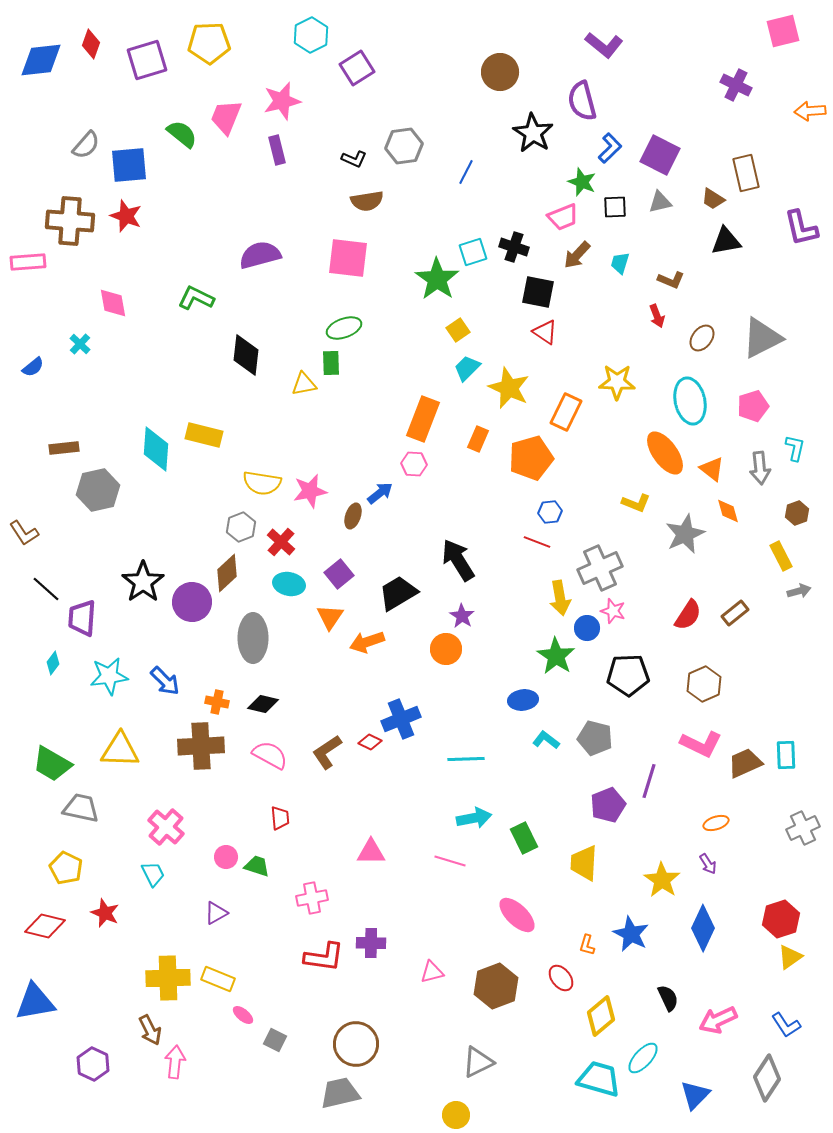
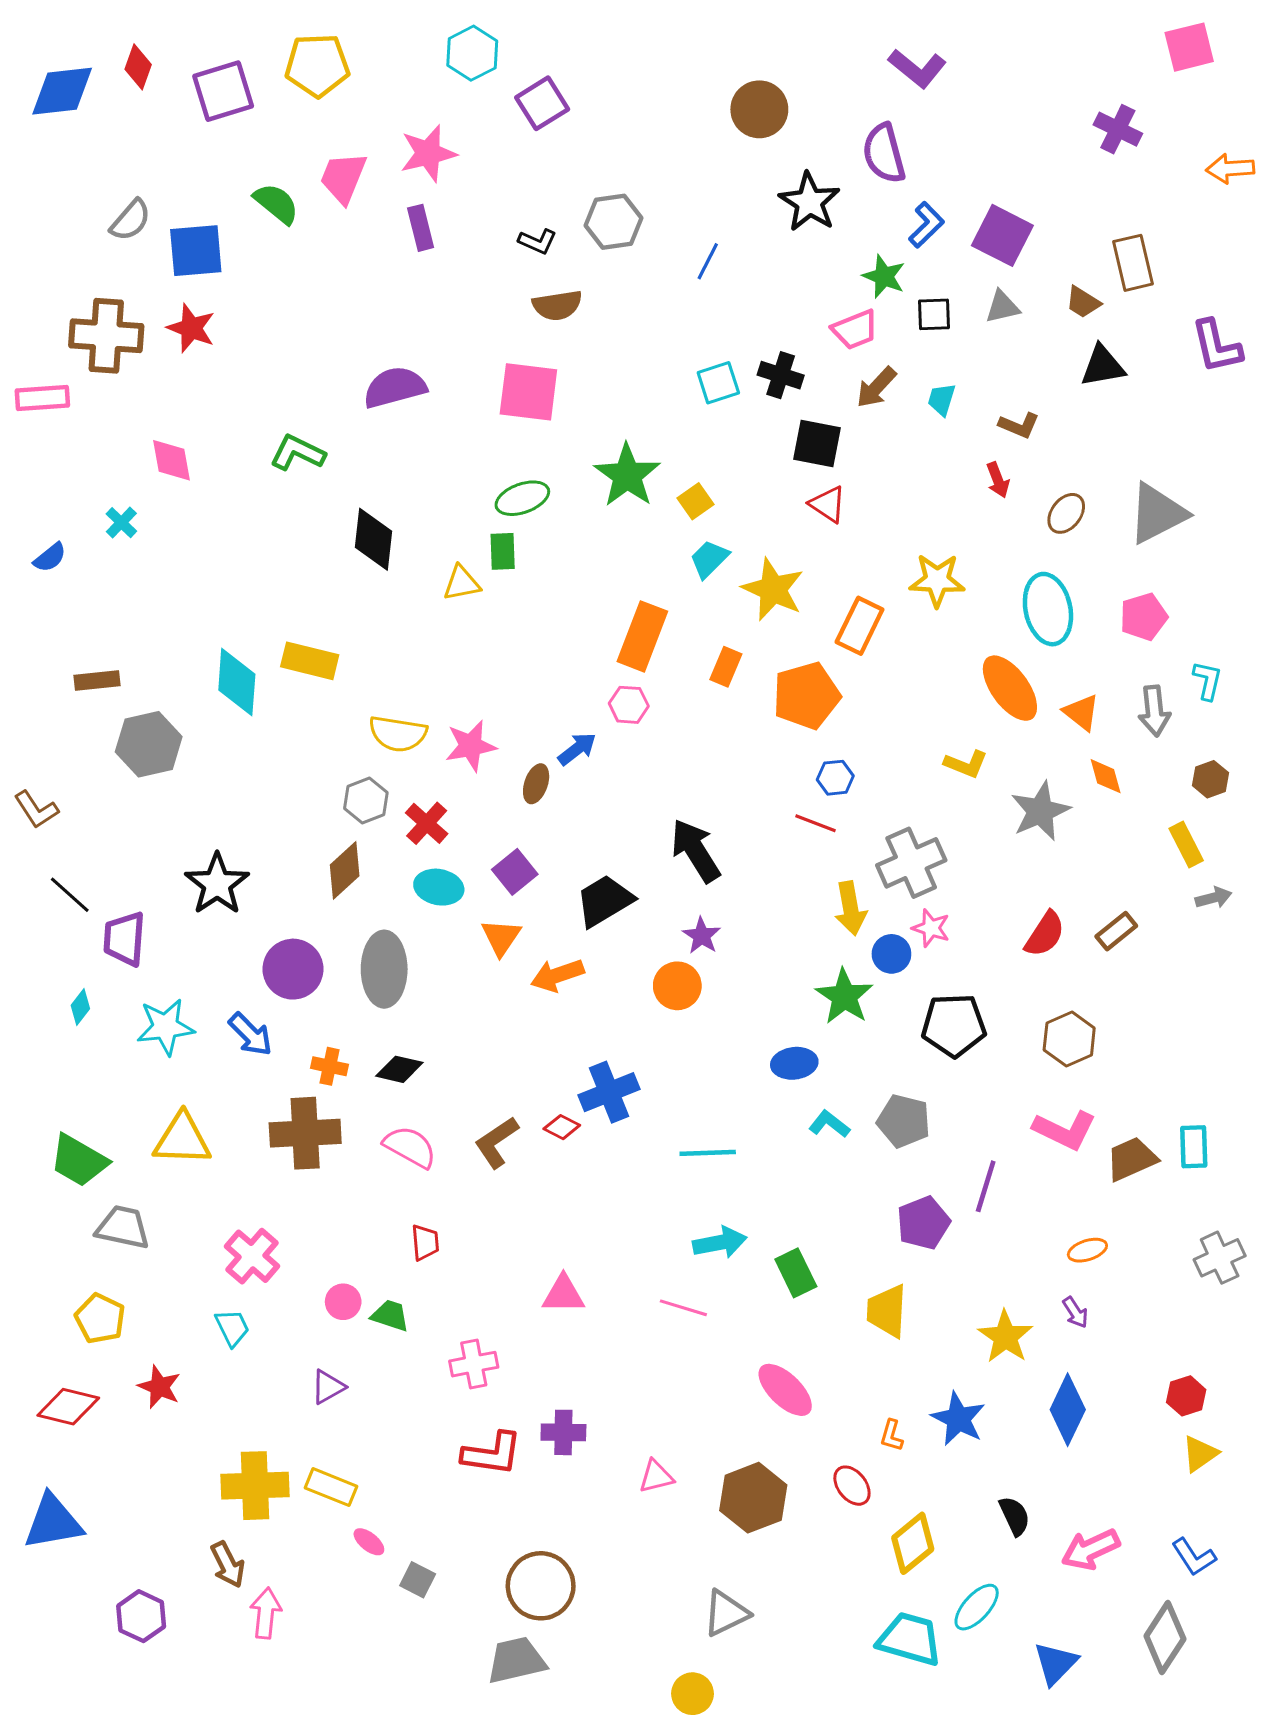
green star: (437, 279) -> (627, 475), moved
purple circle: (192, 602) -> (293, 969), moved
red hexagon: (781, 919) -> (1186, 1396), size x0.7

